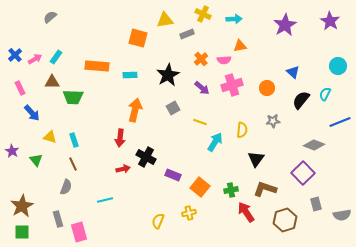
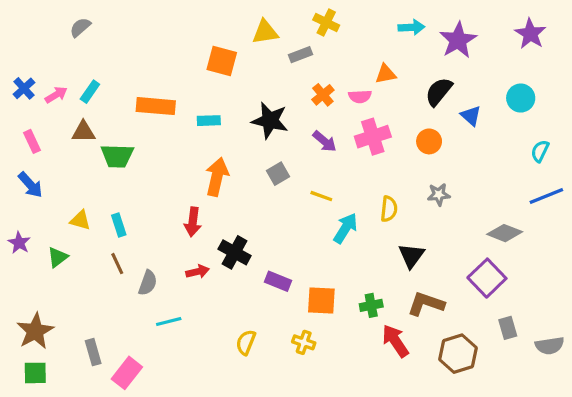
cyan arrow: (234, 19) -> (411, 27), moved
cyan circle: (338, 66) -> (521, 98), moved
black star: (168, 75) -> (270, 121), turned -30
cyan semicircle: (325, 94) -> (540, 151), moved
black semicircle: (301, 100) -> (439, 92), moved
blue arrow: (32, 113) -> (30, 185), moved
green triangle: (36, 160) -> (58, 257), turned 32
gray semicircle: (66, 187) -> (148, 283), moved
orange square: (200, 187) -> (321, 301), turned -36
yellow cross: (189, 213) -> (304, 342), turned 32
yellow semicircle: (158, 221) -> (246, 342), moved
pink rectangle: (79, 232) -> (127, 373), turned 54

